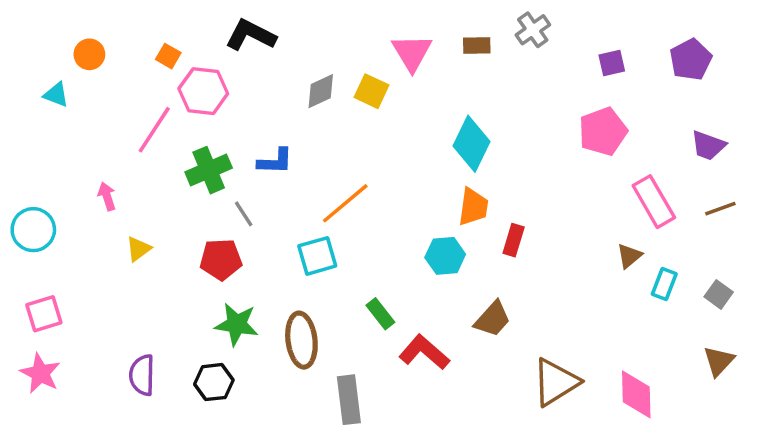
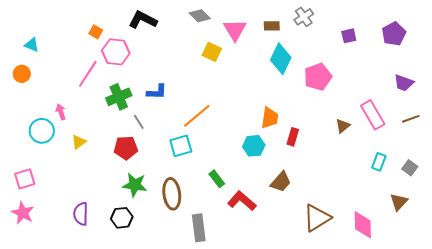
orange circle: (89, 54) -> (22, 74), moved
gray diamond: (321, 91) -> (200, 16), moved, turned 70
cyan triangle: (56, 95) -> (32, 45), moved
pink pentagon: (603, 131) -> (318, 77), moved
cyan diamond: (471, 144) -> (281, 59), moved
cyan circle: (33, 230) -> (42, 131), moved
brown triangle: (629, 256) -> (343, 126), moved
brown triangle: (719, 361) -> (399, 202), moved

